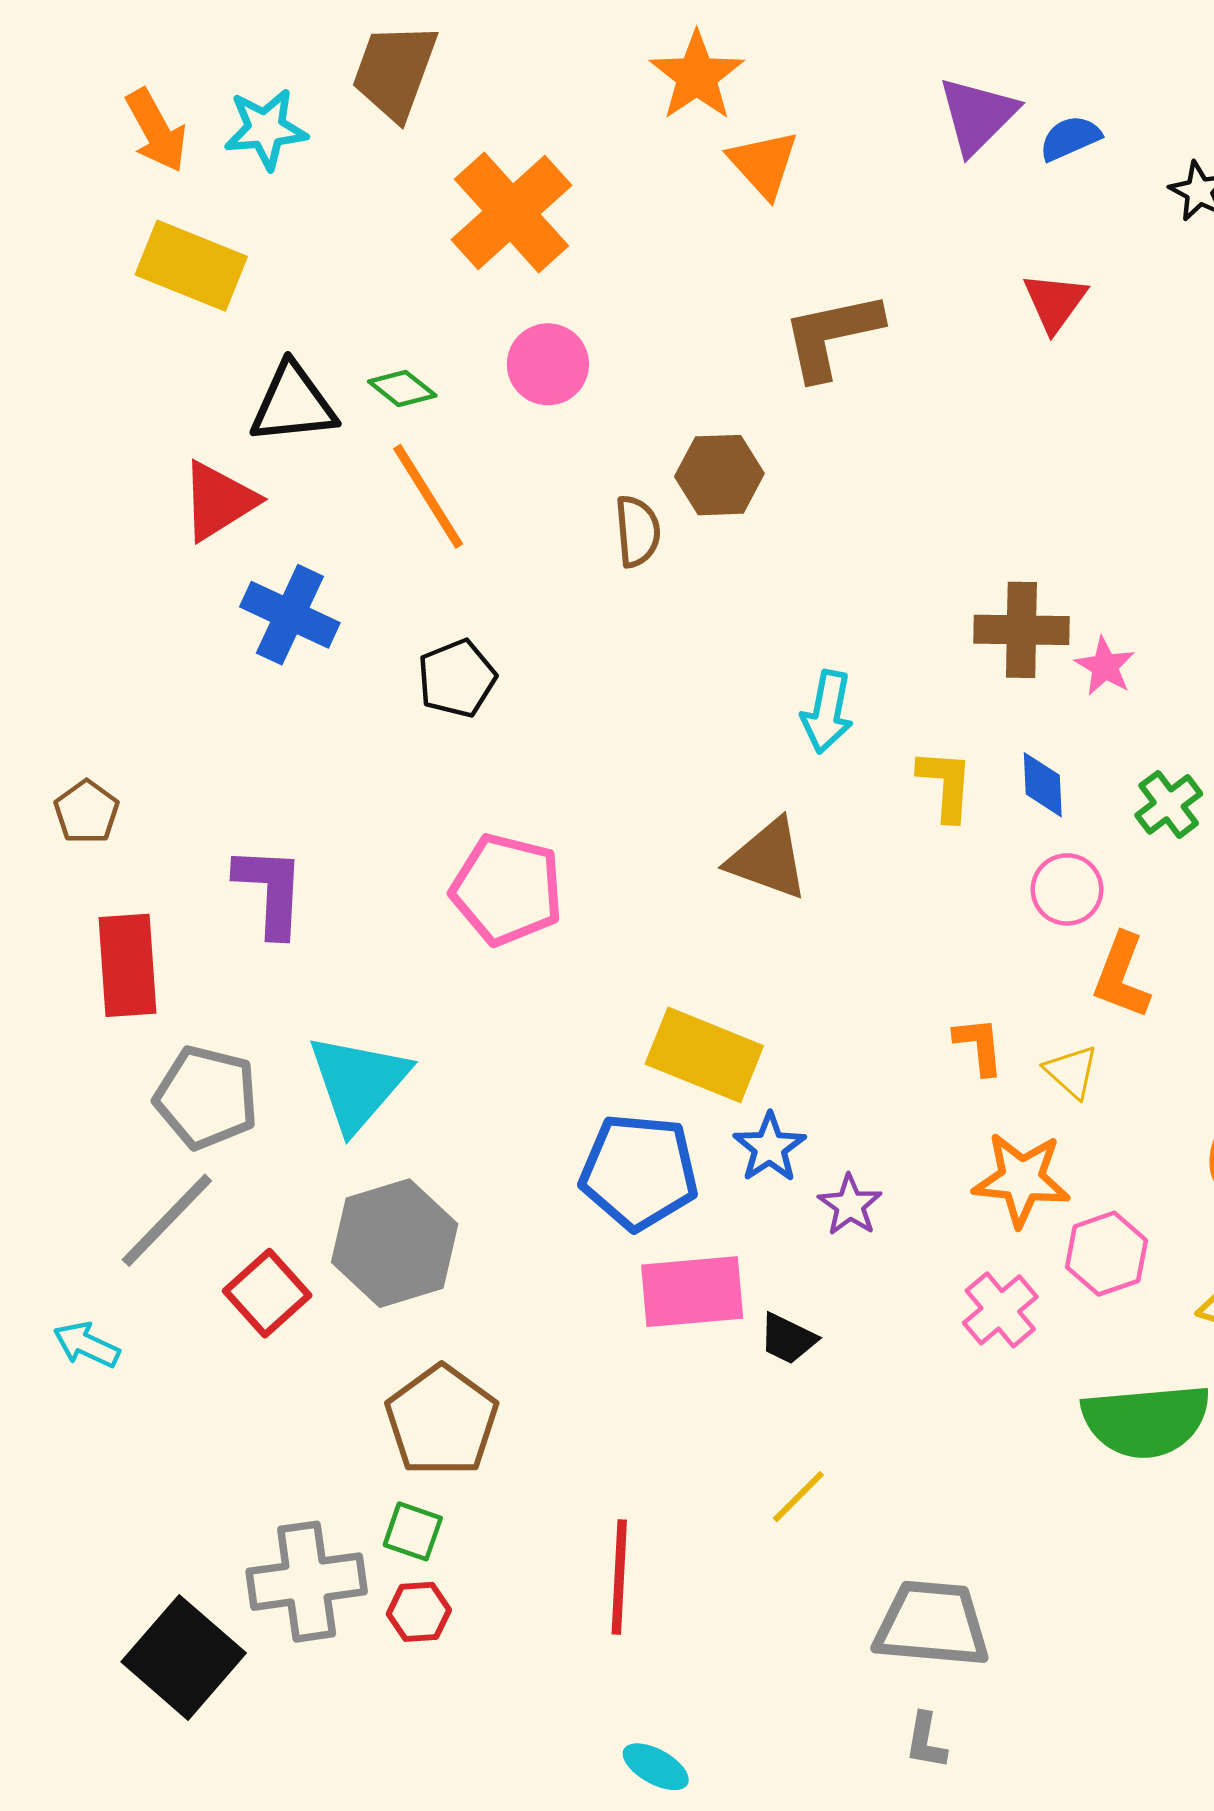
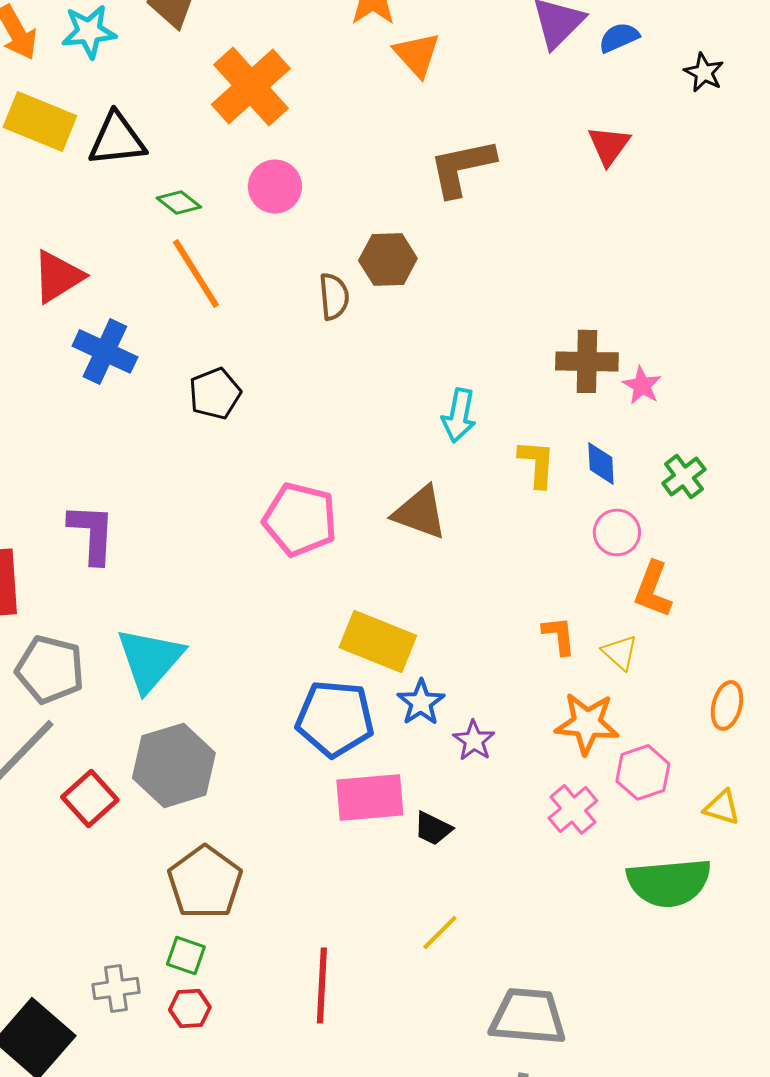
black triangle: (293, 404) -> (117, 139), moved
pink pentagon: (507, 889) -> (300, 519), moved
gray cross: (307, 1582) -> (116, 988), size x0.6

